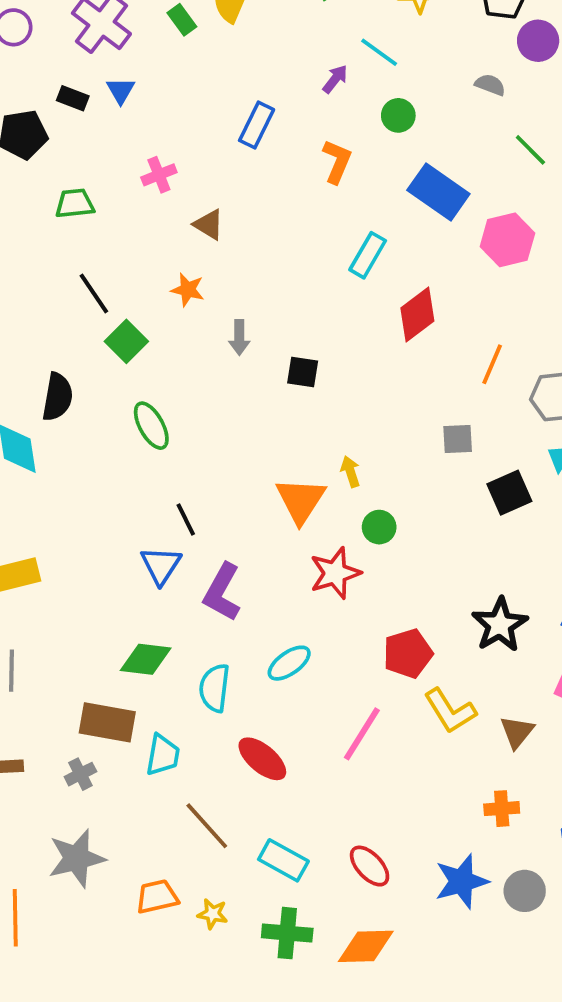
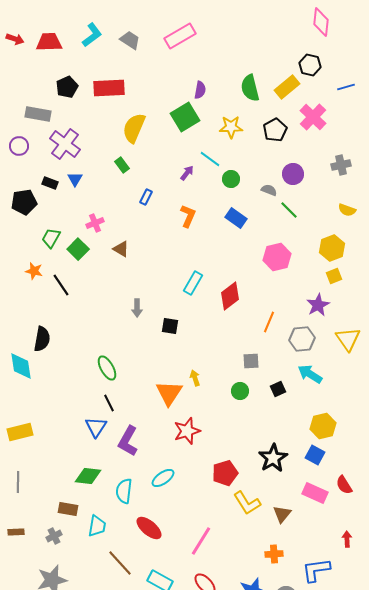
green rectangle: (182, 20) -> (122, 165), moved
purple circle: (538, 41) -> (293, 174), moved
gray semicircle: (490, 85) -> (269, 190), moved
green circle: (398, 115) -> (231, 179), moved
blue rectangle: (257, 125) -> (146, 197), size x0.7
blue rectangle: (438, 192) -> (236, 218), moved, size x0.7
green trapezoid: (75, 203) -> (51, 238), turned -55
cyan rectangle: (368, 255) -> (193, 283), moved
orange star: (188, 290) -> (34, 271), moved
green square: (126, 341) -> (78, 249), moved
green ellipse: (151, 426) -> (107, 368), moved
black square: (509, 493) -> (278, 389), size x0.7
green circle: (379, 527) -> (240, 391), moved
brown rectangle: (107, 722) -> (68, 509), size x0.7
pink line: (362, 734) -> (201, 541), moved

